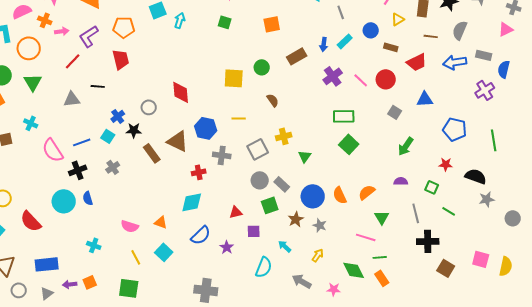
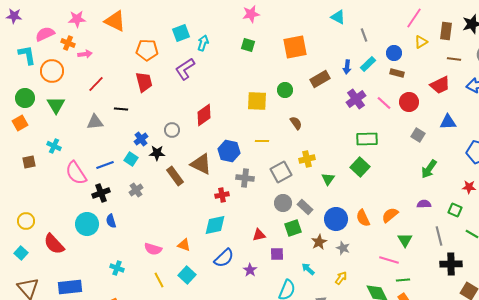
orange square: (272, 24) -> (295, 47), size x1.4
purple L-shape: (89, 36) -> (185, 69), moved
brown rectangle: (391, 47) -> (397, 73), moved
red diamond: (181, 92) -> (204, 115), turned 60
green square: (349, 144) -> (360, 167), moved

